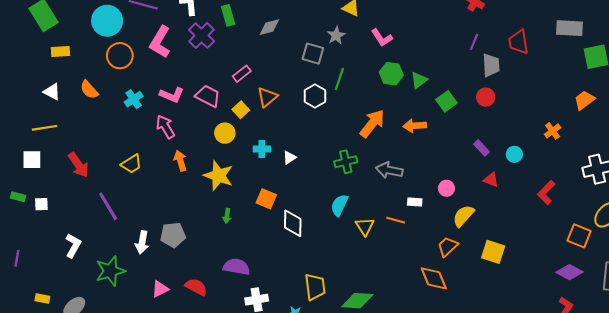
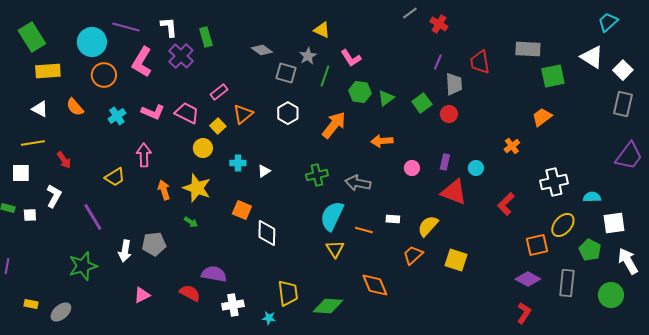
gray diamond: (269, 27) -> (262, 50), moved, turned 50
yellow rectangle: (60, 51) -> (48, 71), size x1.4
green line: (339, 79) -> (325, 76), moved
green square: (446, 101) -> (422, 103), moved
orange arrow: (372, 124) -> (334, 125), moved
pink arrow: (165, 127) -> (144, 155), moved, turned 30
purple rectangle: (481, 148) -> (445, 162), turned 56
orange arrow: (180, 161) -> (164, 190), moved
red arrow: (78, 165) -> (64, 160), moved, size x0.7
red triangle: (491, 180) -> (454, 192), size x1.8
pink circle: (446, 188) -> (412, 168), moved
white rectangle: (415, 202) -> (393, 219), moved
cyan semicircle: (339, 205) -> (332, 216), moved, size x1.4
green arrow: (227, 216) -> (191, 222), moved, turned -64
yellow triangle: (365, 226) -> (335, 249), moved
orange square: (579, 236) -> (537, 245), turned -35
white L-shape: (73, 246) -> (54, 196), moved
green star: (110, 271) -> (83, 266), moved
orange diamond: (434, 278) -> (375, 285), moved
red semicircle: (196, 287) -> (190, 293), moved

